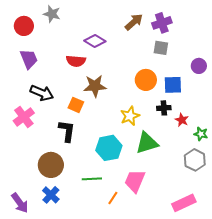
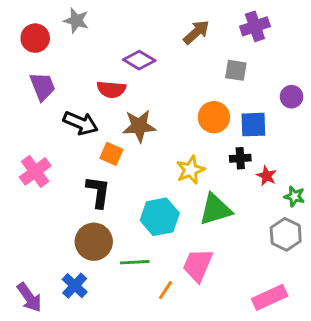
purple cross: (162, 23) -> (255, 26), moved
black arrow: (42, 93) -> (81, 123), moved
brown circle: (51, 165) -> (94, 242), moved

